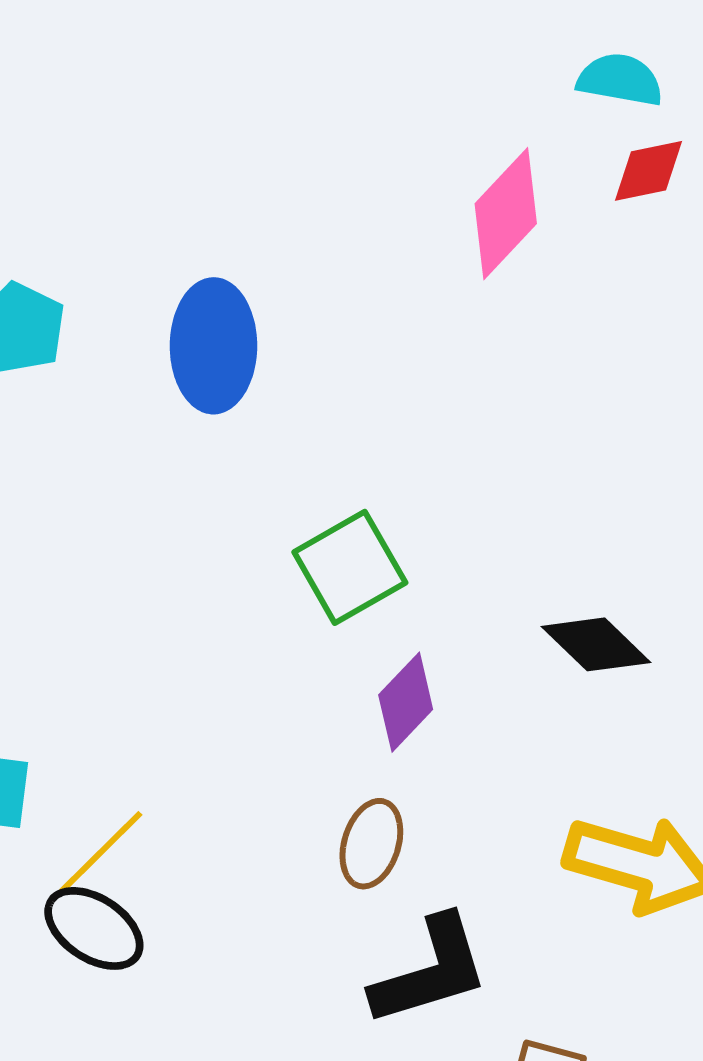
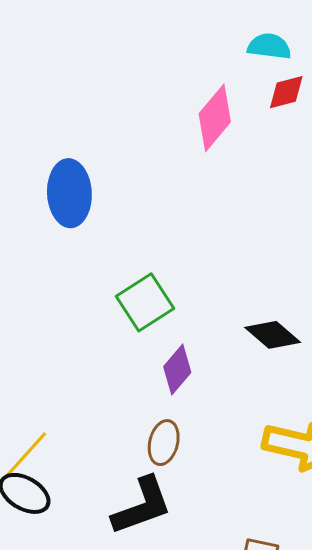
black L-shape: (430, 971) -> (142, 506), moved

